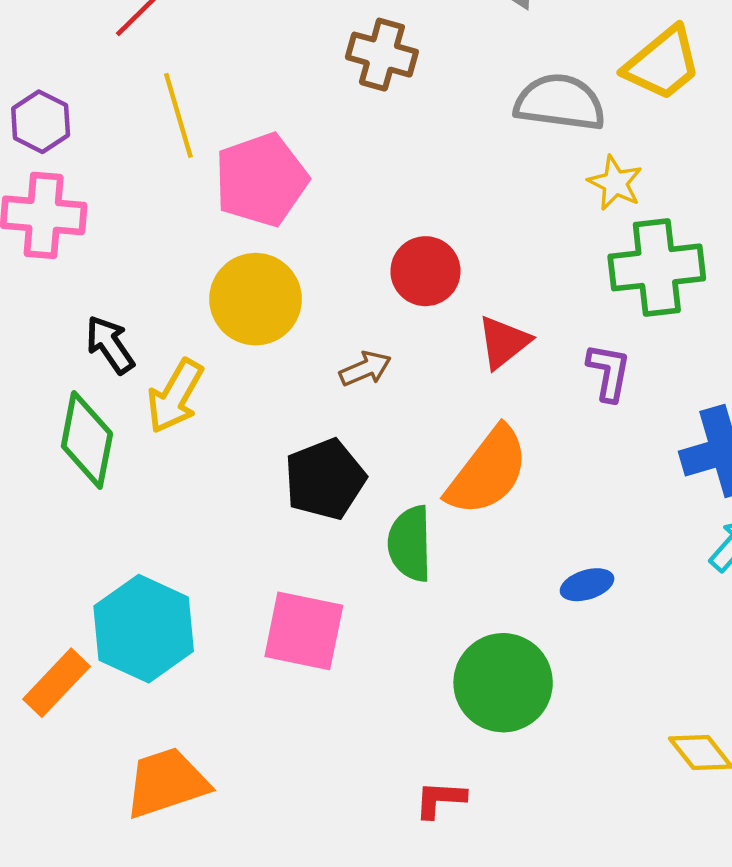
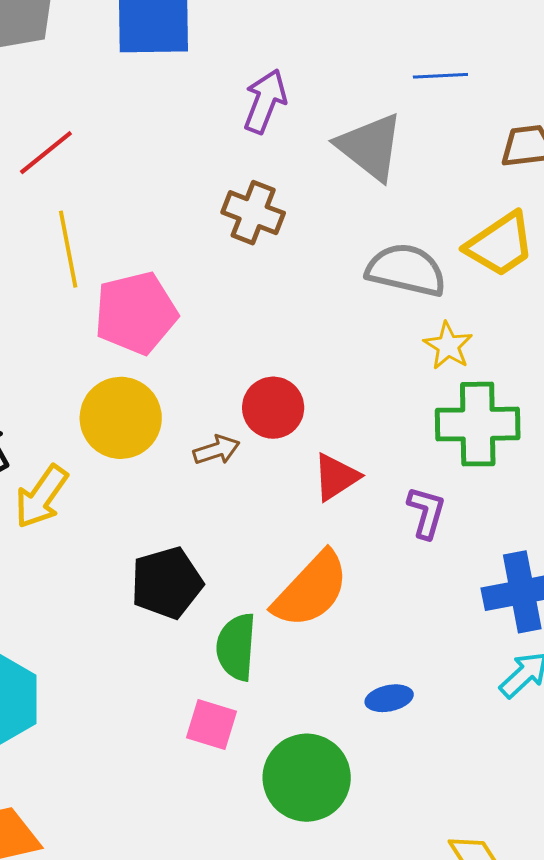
brown arrow: (365, 369) -> (216, 450), moved
pink square: (304, 631) -> (211, 724), moved, size x0.7

